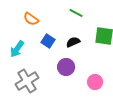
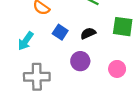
gray cross: (27, 81) -> (37, 77), turned 30
pink circle: (95, 82) -> (117, 69), moved

